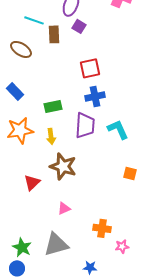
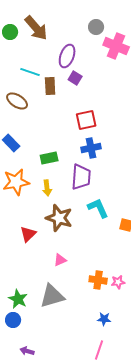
cyan L-shape: (118, 129) -> (98, 208), moved
pink star: (122, 246) -> (118, 282), moved
blue star: (90, 267) -> (104, 319), moved

